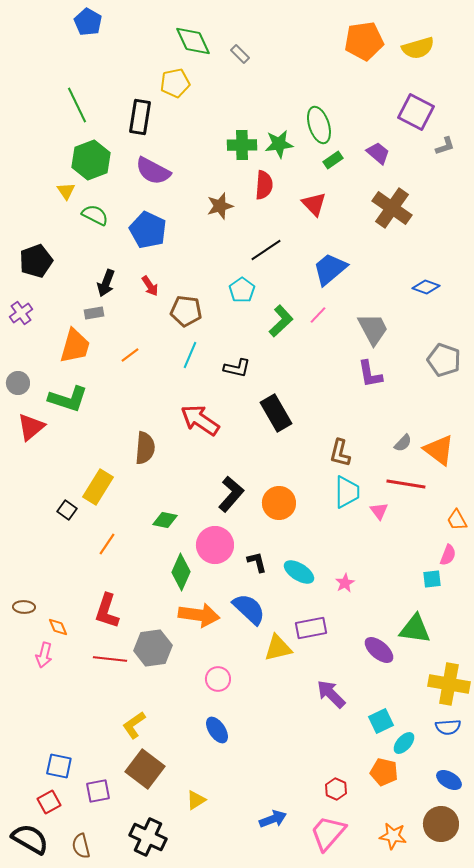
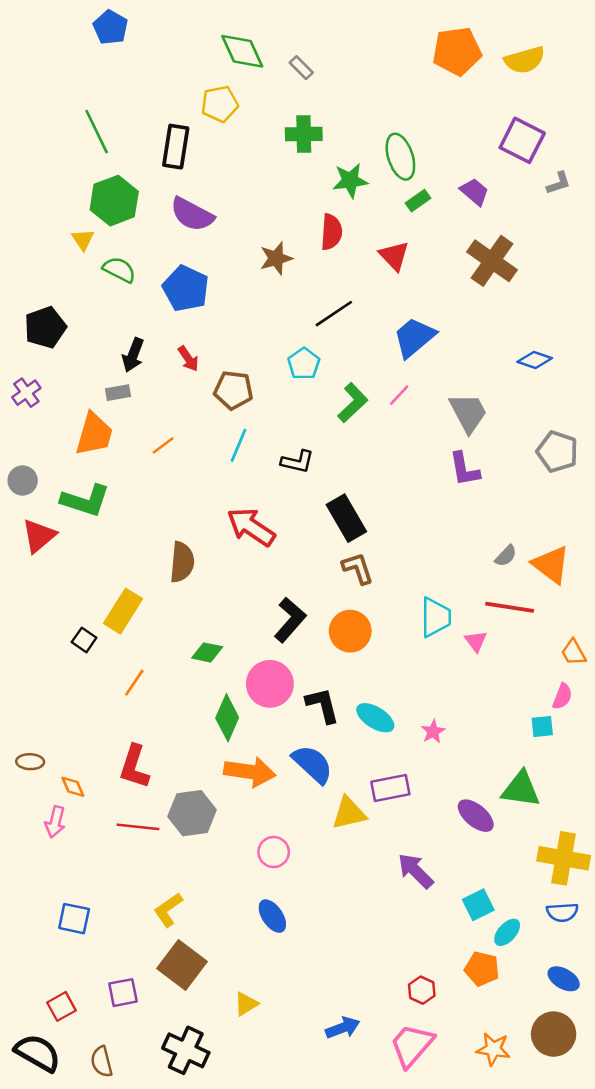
green cross: (242, 145) -> (304, 134), moved
brown L-shape: (340, 453) -> (358, 568), moved, turned 148
black L-shape: (257, 562) -> (323, 705), size x1.4
blue square: (59, 766) -> (74, 919), moved

